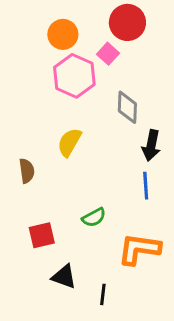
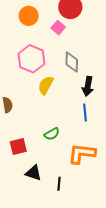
pink hexagon: (74, 76) -> (32, 59), moved
yellow semicircle: (69, 142) -> (46, 85), moved

